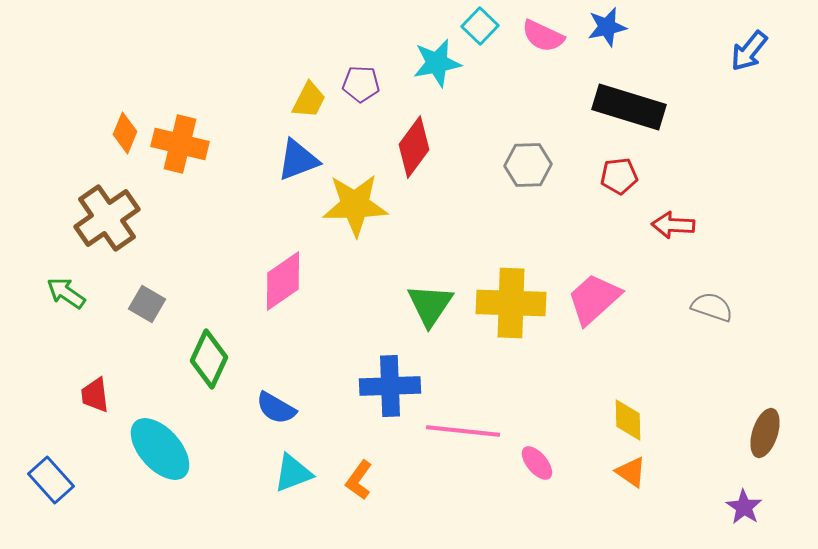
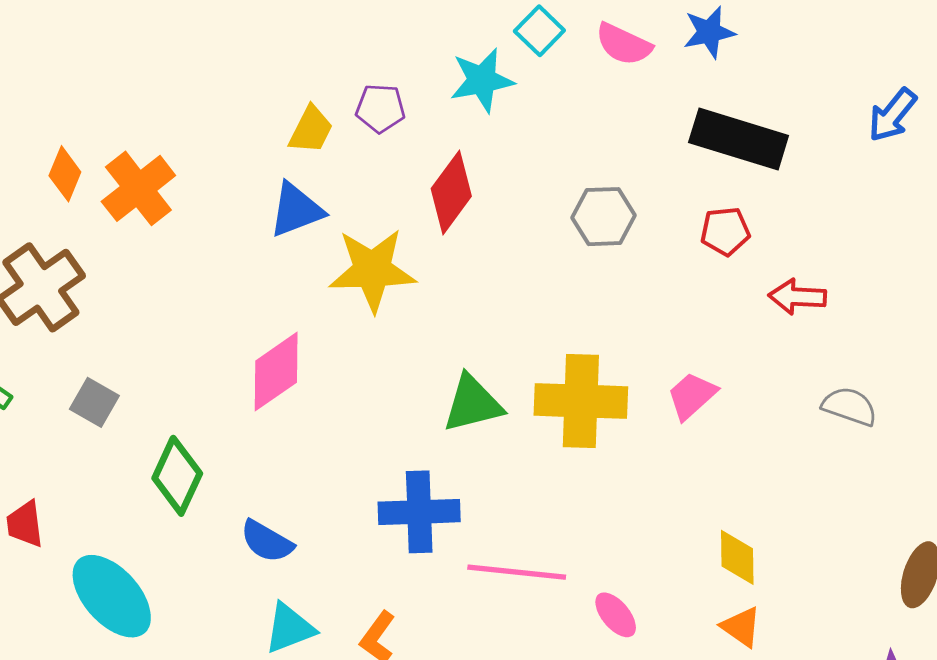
blue arrow: (749, 51) -> (892, 115), moved
orange cross: (180, 144) -> (138, 188), turned 38
pink trapezoid: (594, 299) -> (692, 396), size x0.7
green triangle: (430, 305) -> (473, 404), turned 42

